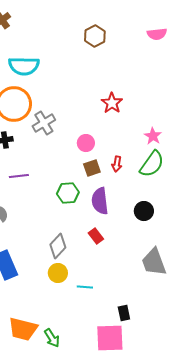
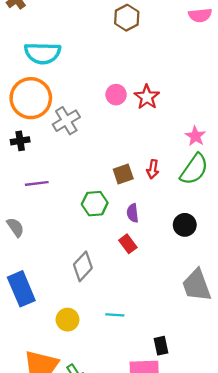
pink circle: (86, 143) -> (116, 95), moved
purple semicircle: (100, 201) -> (133, 213), size x0.6
red rectangle: (96, 236) -> (128, 244), moved
yellow circle: (58, 273) -> (67, 320), moved

